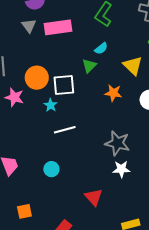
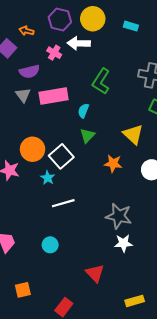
cyan semicircle: (101, 48) -> (83, 111), moved, turned 152
white square: (64, 85) -> (61, 156), turned -35

